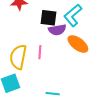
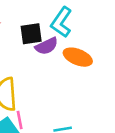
pink line: (40, 52) -> (20, 120), moved

